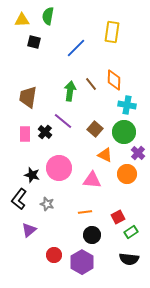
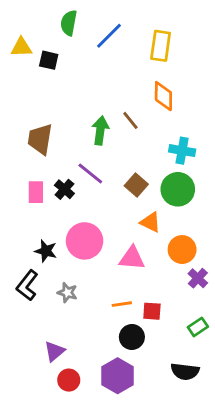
yellow triangle: (22, 20) -> (21, 47), moved
blue line: (76, 48) -> (109, 36), moved
orange diamond: (114, 80) -> (163, 96), moved
purple cross: (138, 153) -> (198, 278), moved
red square: (118, 217) -> (152, 311), moved, turned 32
purple triangle: (29, 230) -> (54, 351), moved
green rectangle: (131, 232) -> (198, 327), moved
red circle: (54, 255) -> (69, 380), moved

